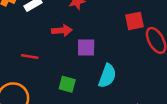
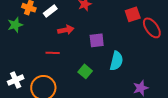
red arrow: (62, 30) -> (66, 30), moved
green square: (67, 84) -> (85, 71), turned 32

